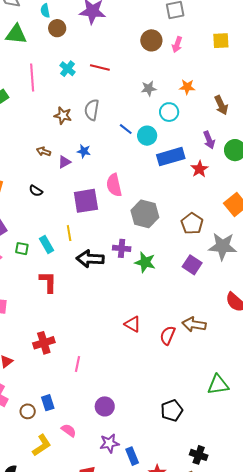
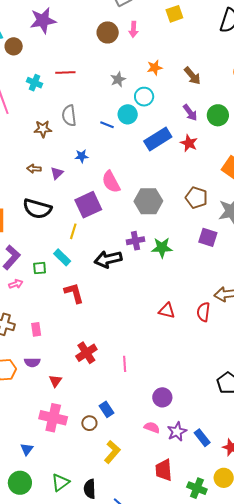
cyan circle: (147, 136) -> (128, 114), moved
blue star: (84, 151) -> (82, 156), moved
black semicircle: (36, 191) -> (37, 209), size x2.0
yellow line: (69, 233) -> (73, 231), moved, turned 42
pink semicircle: (69, 430) -> (152, 427), moved

